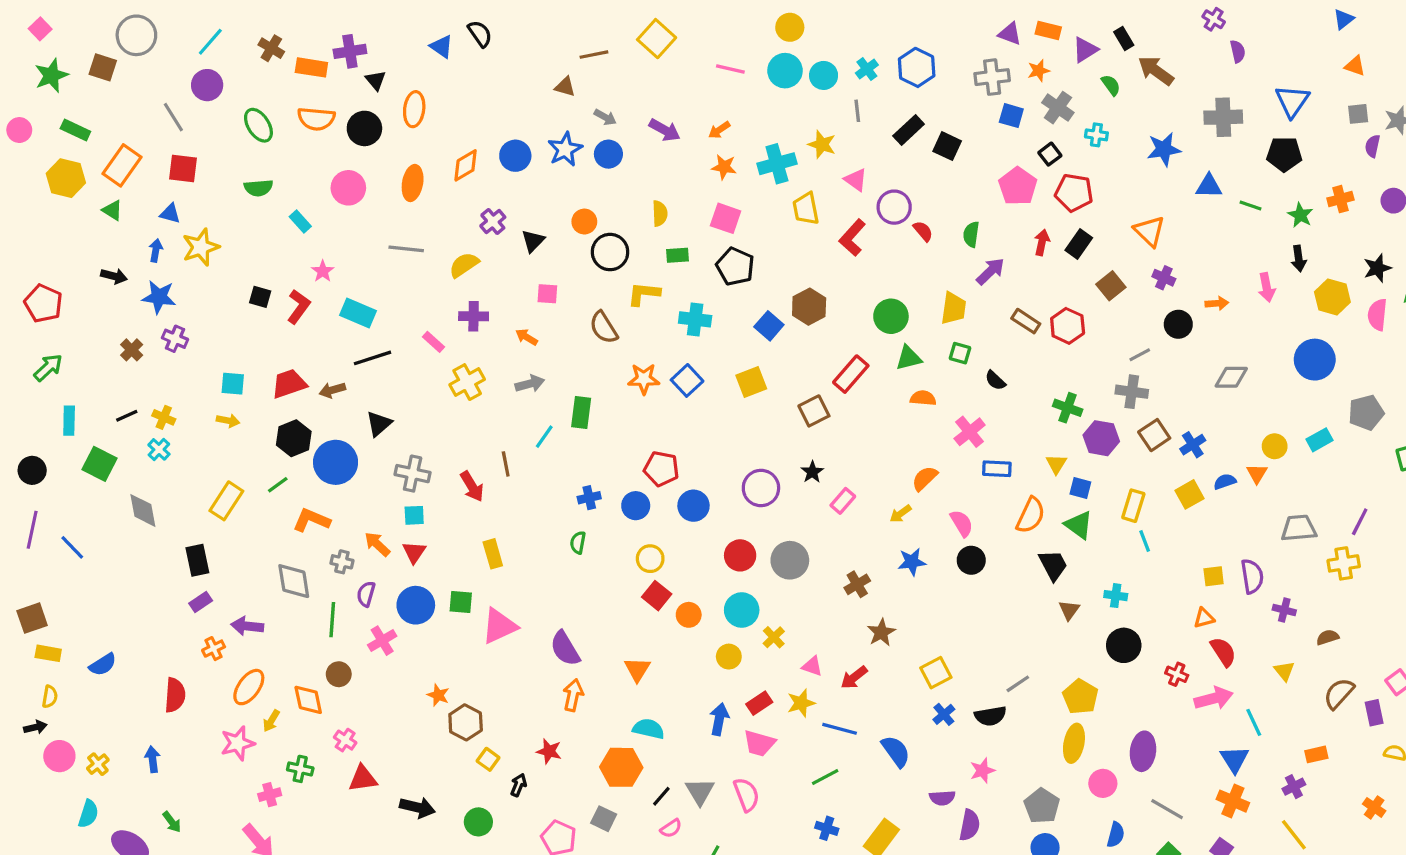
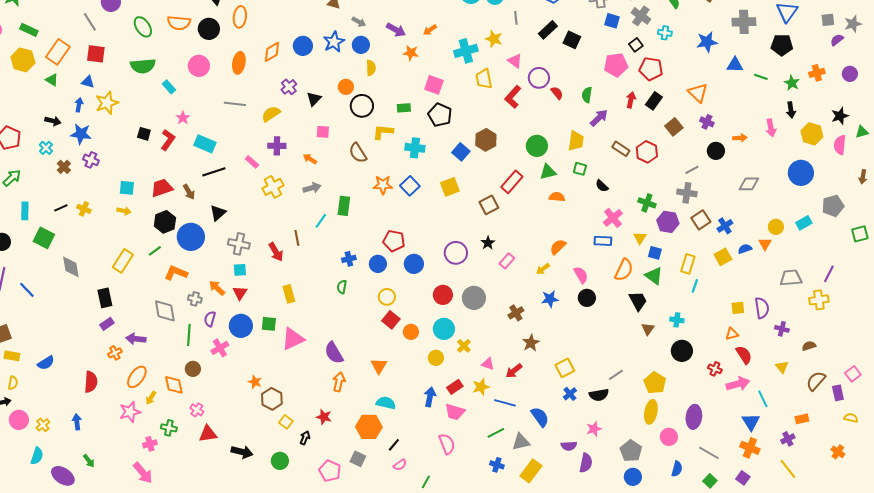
purple semicircle: (1373, 146) -> (837, 40), turned 40
orange star: (724, 167) -> (411, 53), moved
pink pentagon: (1018, 186) -> (616, 65), turned 30
green semicircle: (258, 188) -> (143, 66), size x1.4
yellow semicircle: (660, 213) -> (371, 68), moved
brown arrow: (332, 390) -> (189, 192), turned -105
pink cross: (970, 432) -> (613, 218), moved
cyan cross: (159, 449) -> (46, 148), moved
cyan line: (1145, 541) -> (695, 286), turned 40
gray triangle: (700, 791) -> (521, 442), moved, turned 48

